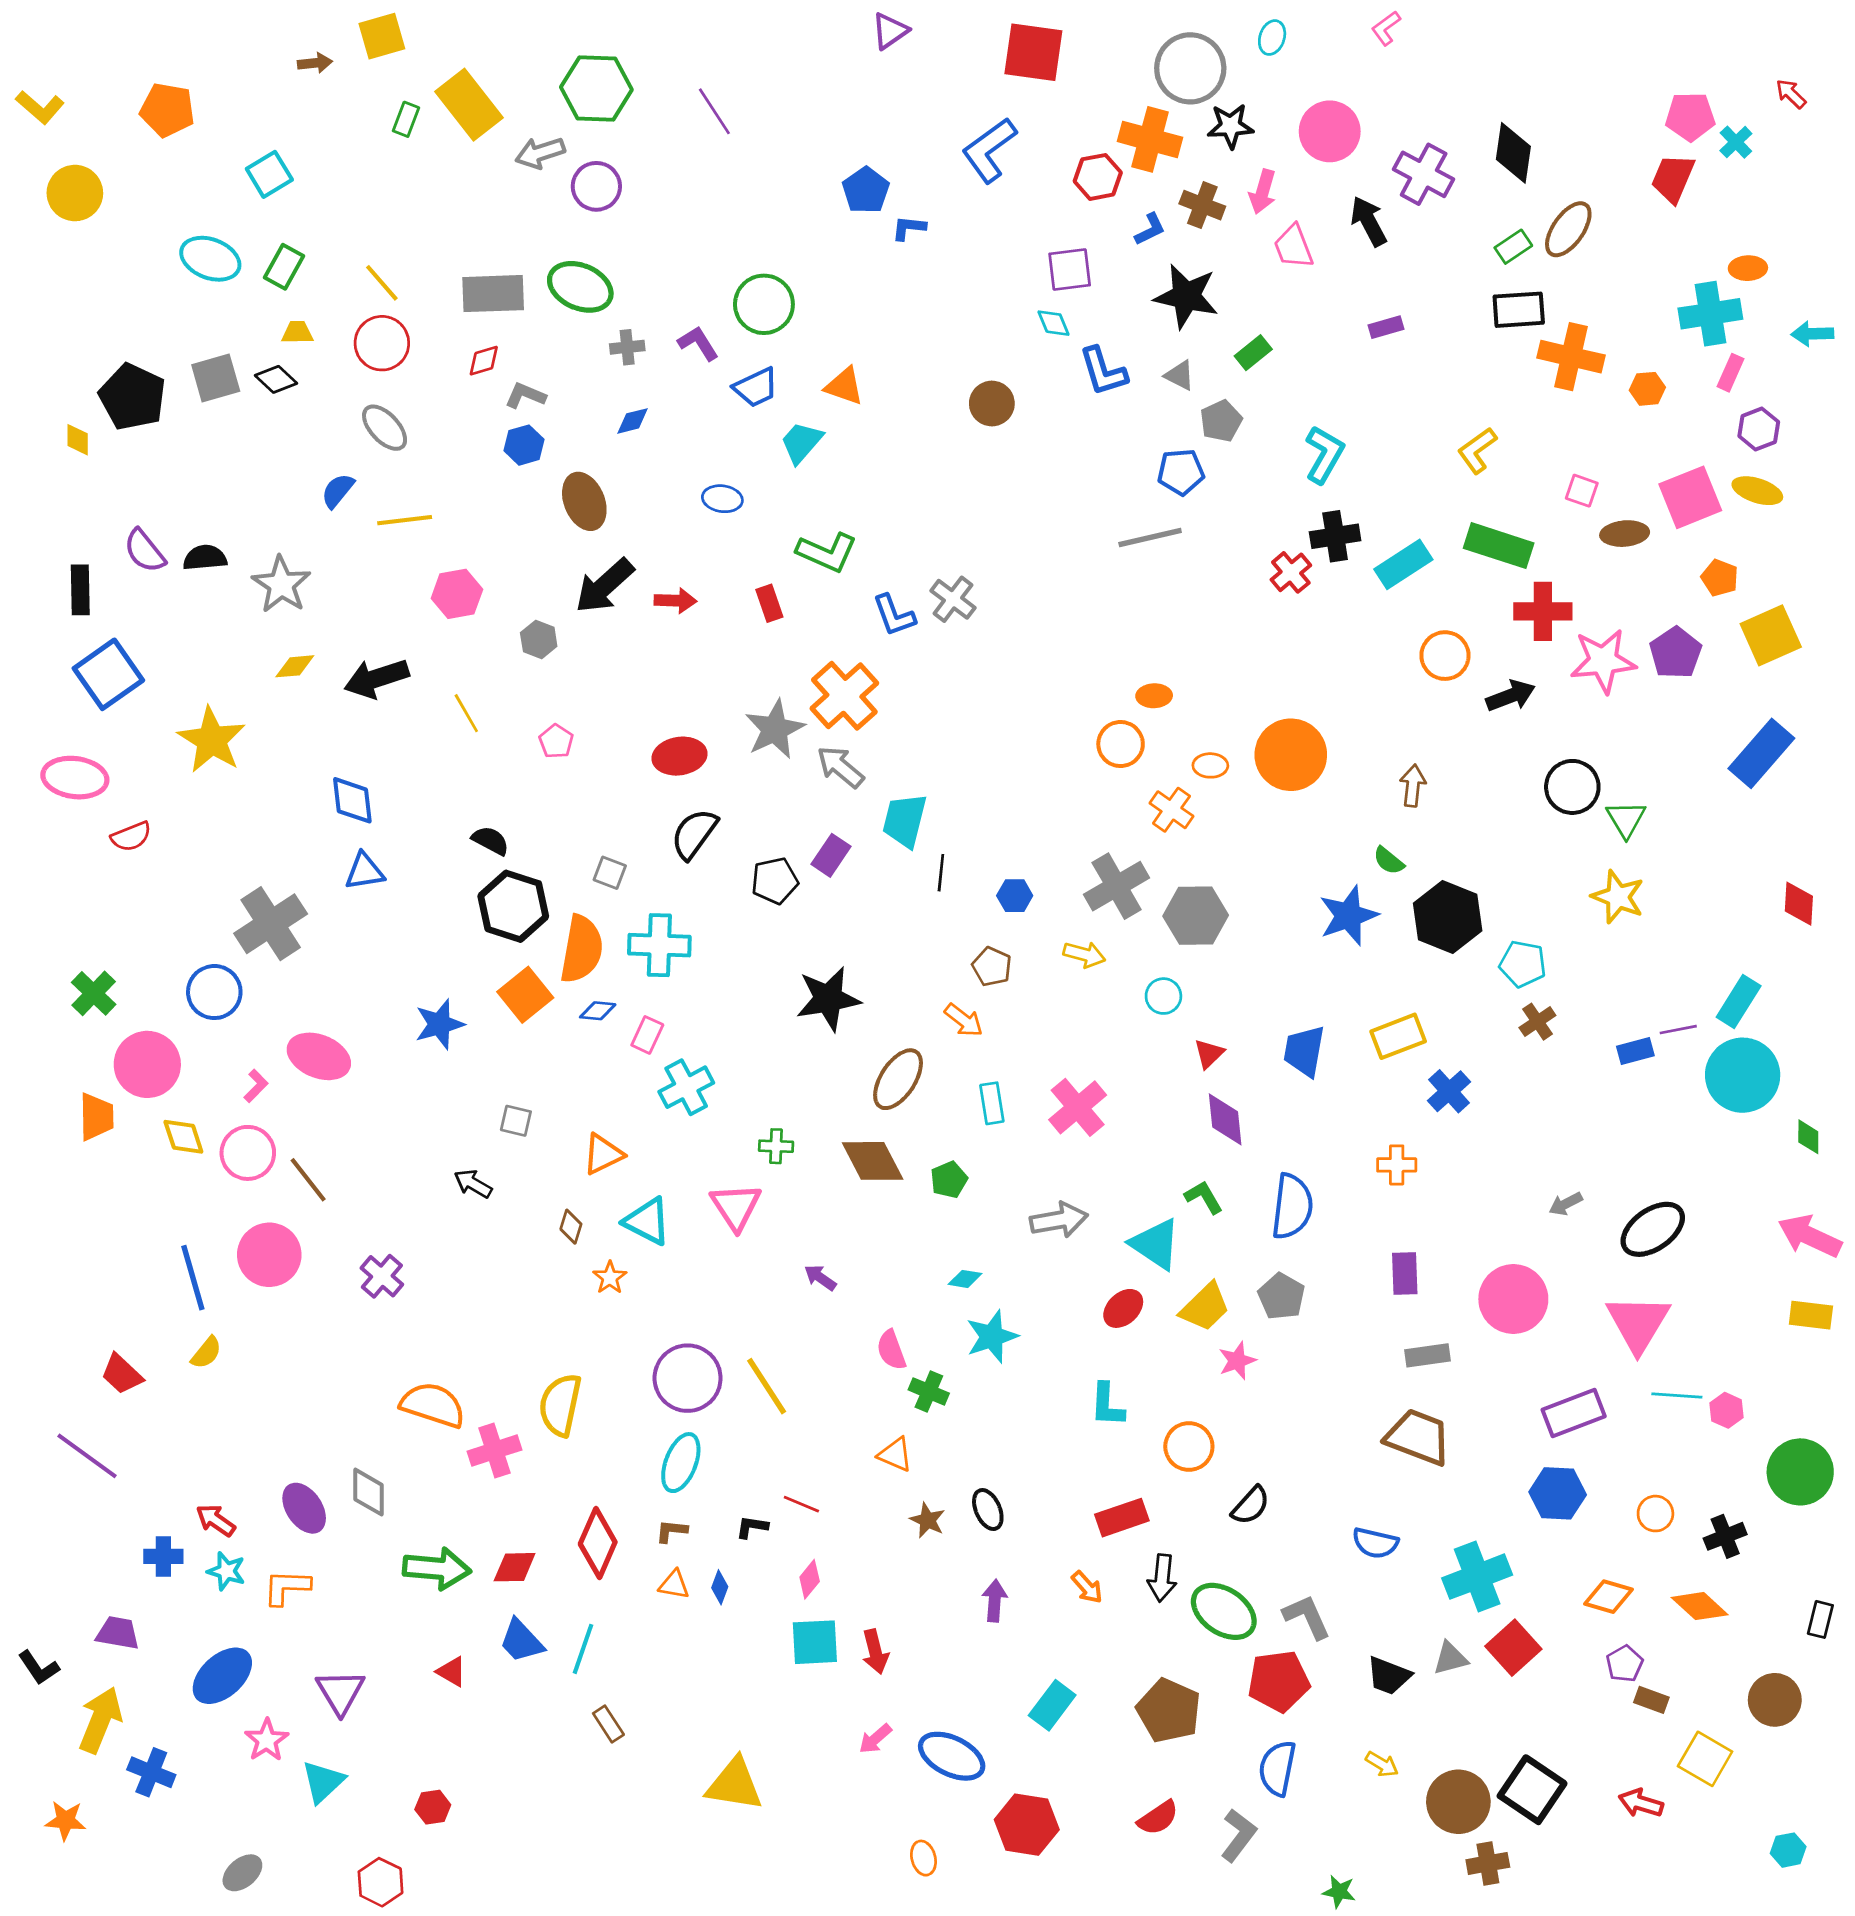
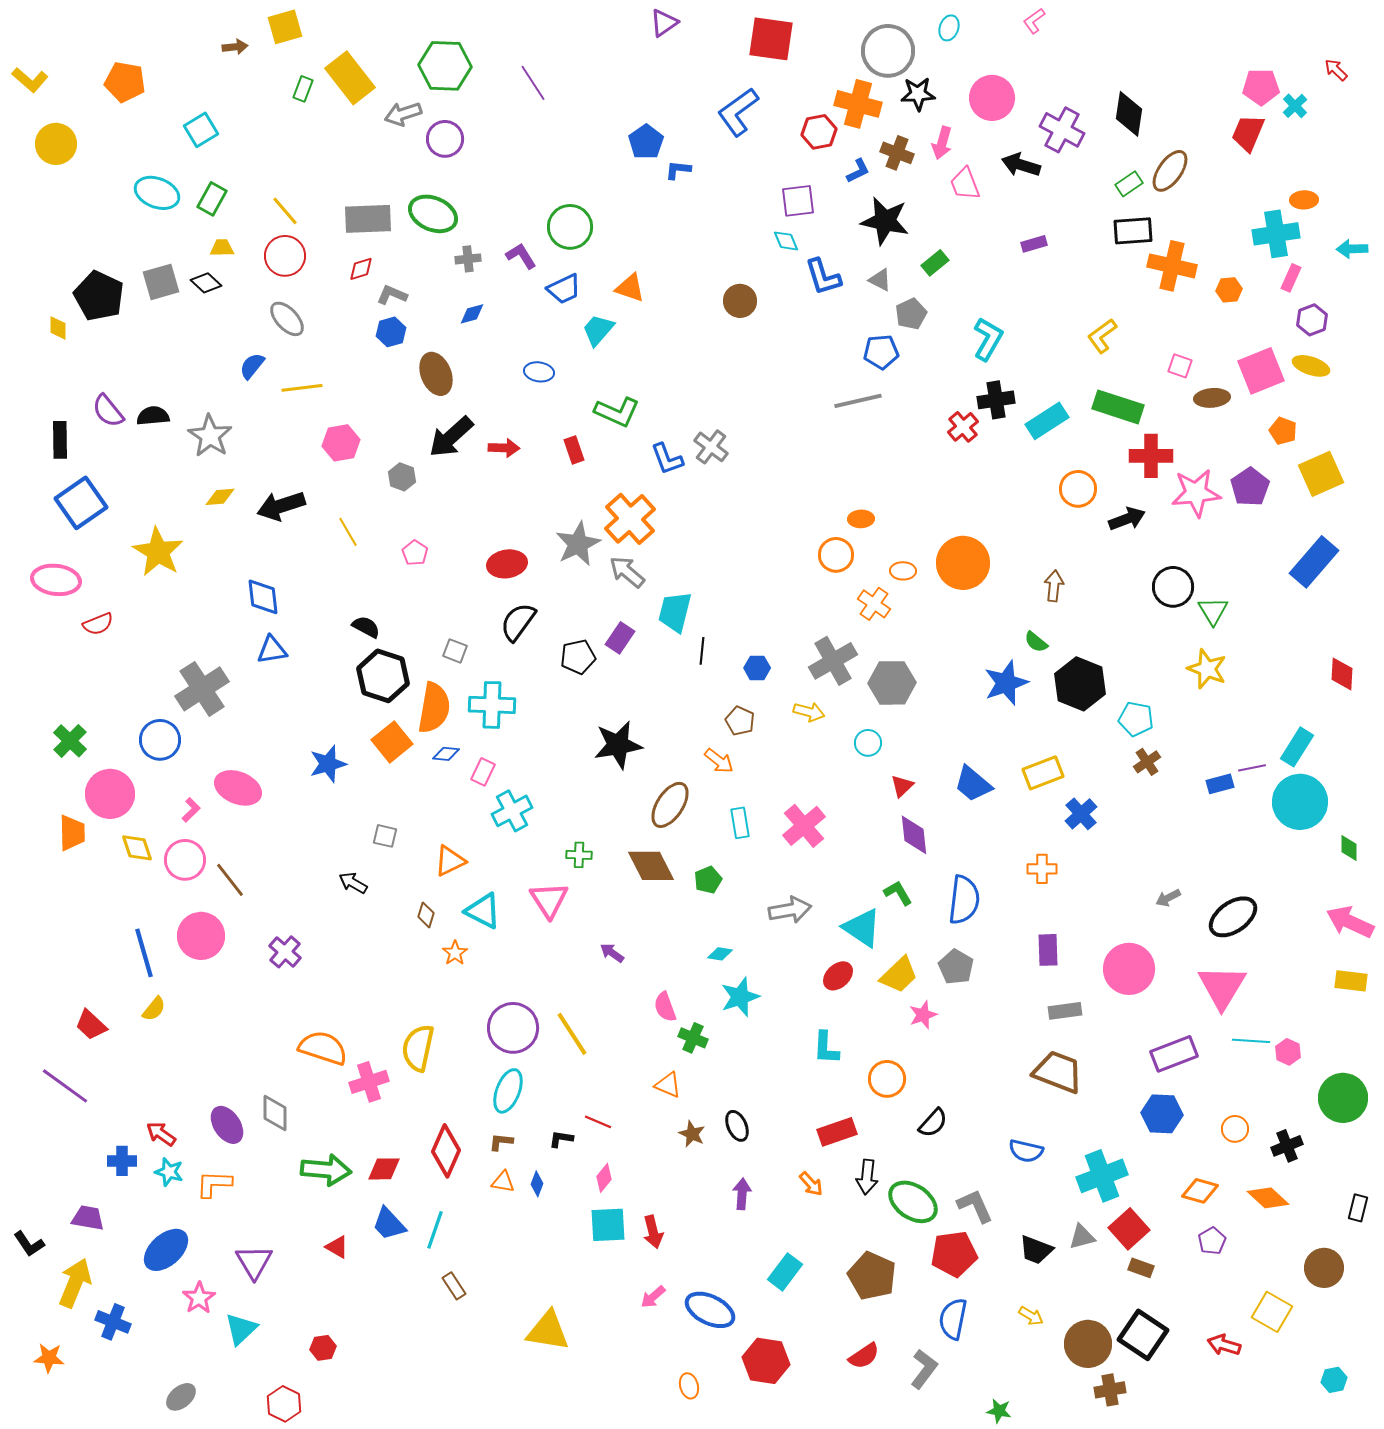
black arrow: (1369, 221) -> (1021, 165), turned -45
blue trapezoid: (1304, 1051) -> (973, 784), turned -60
brown rectangle: (1651, 1700) -> (1141, 1268), moved

